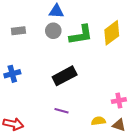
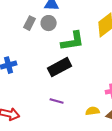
gray rectangle: (18, 31) -> (30, 23), moved, turned -56
green L-shape: (81, 35) -> (73, 41), moved

